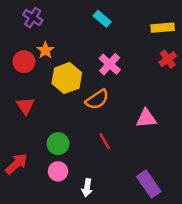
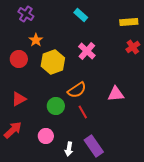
red circle: (24, 62) -> (19, 59), moved
orange semicircle: (97, 99) -> (77, 90), moved
red triangle: (25, 106) -> (19, 99), moved, turned 35
green circle: (58, 144) -> (56, 106), moved
purple rectangle: (149, 184) -> (94, 146), moved

